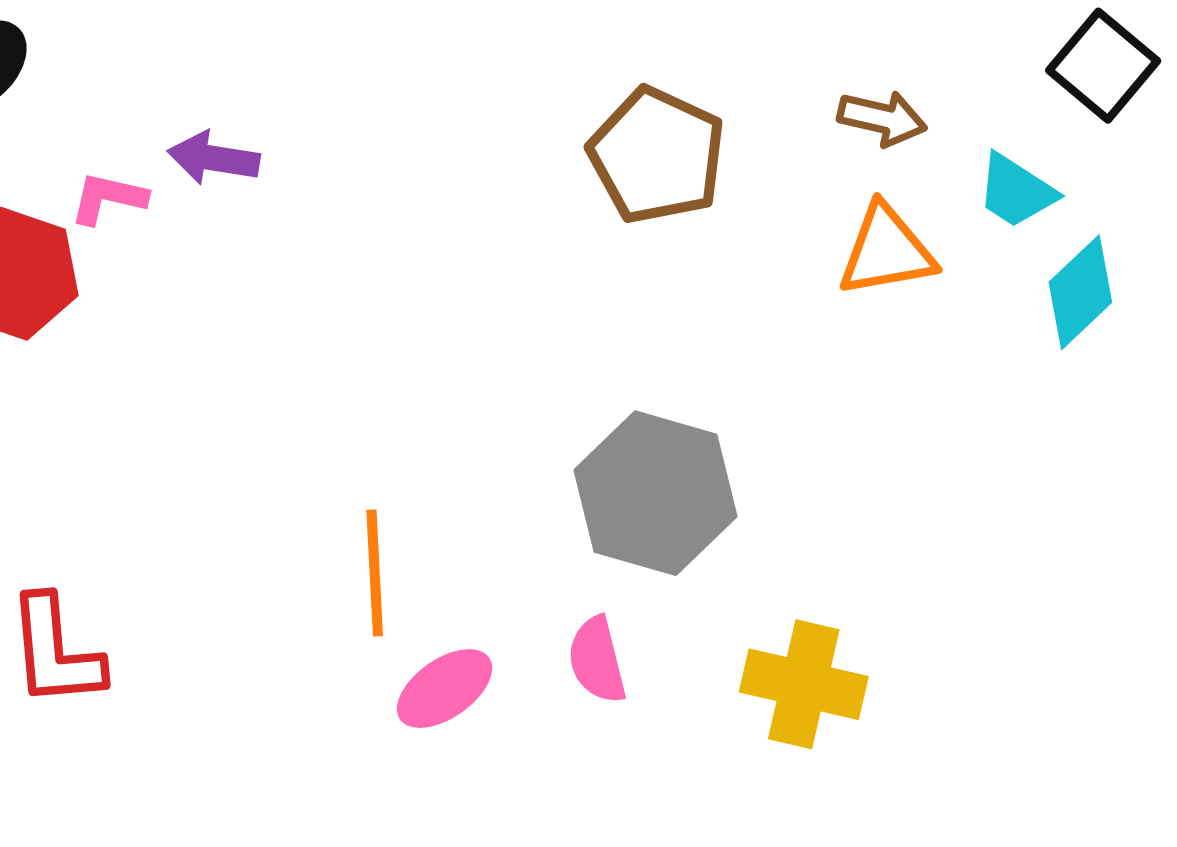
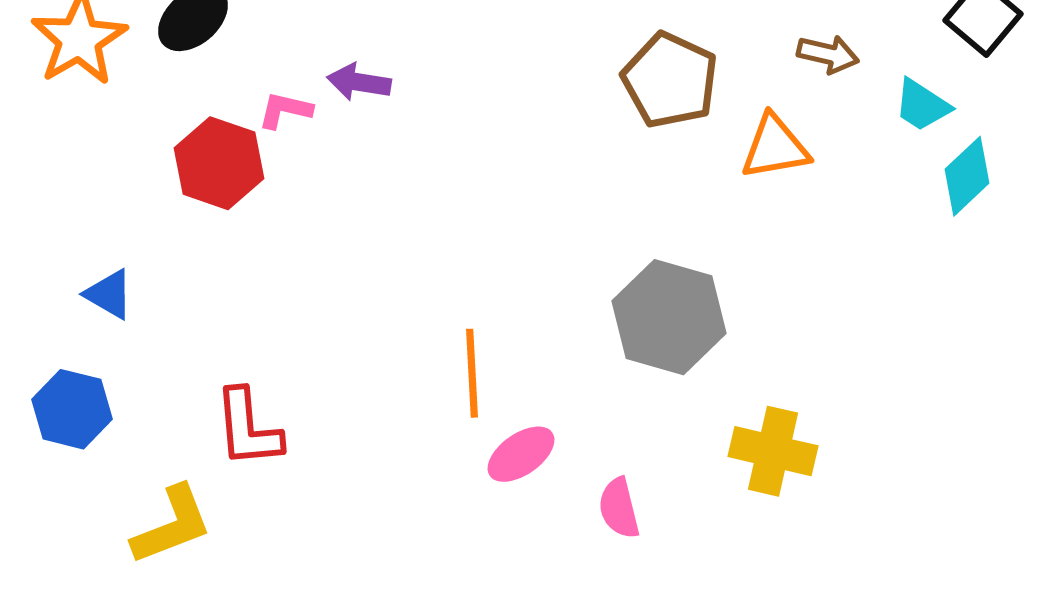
orange triangle: (886, 251) -> (775, 147), moved
pink semicircle: (597, 660) -> (619, 508), moved

